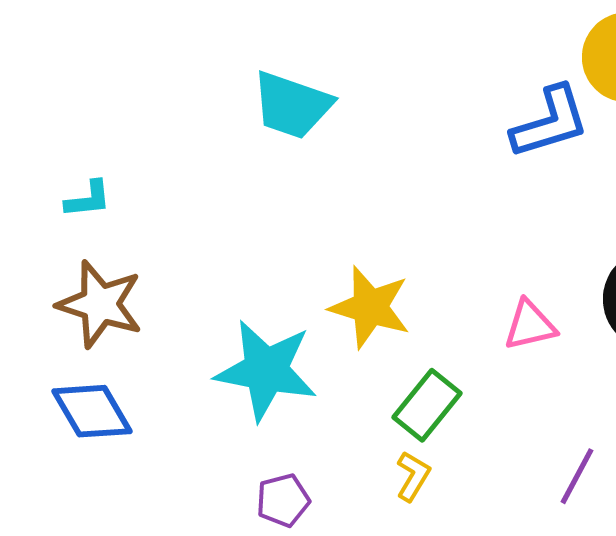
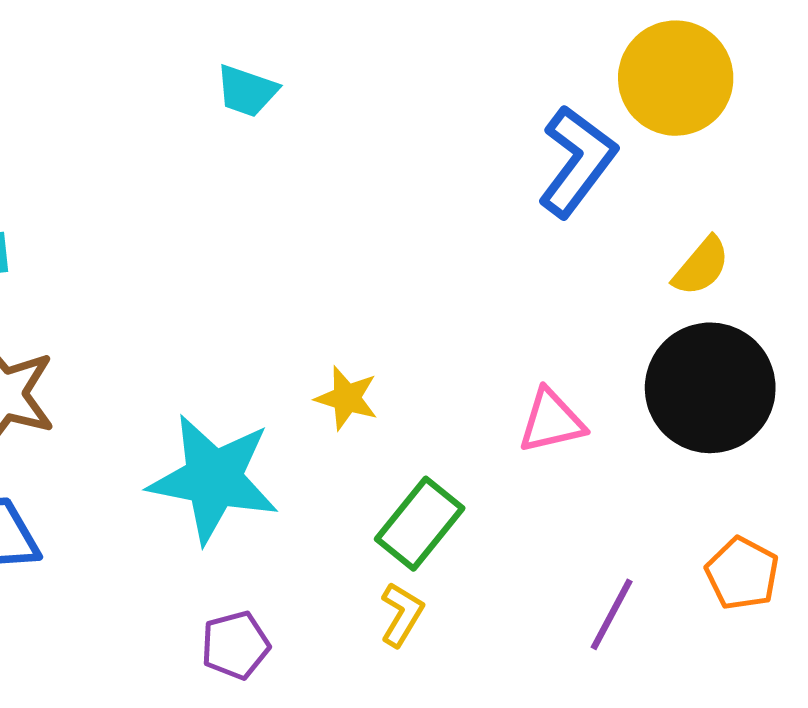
cyan trapezoid: (292, 105) -> (247, 91), moved, size x0.6
blue L-shape: (550, 122) -> (577, 161), turned -36
yellow star: (370, 307) -> (347, 398), size x0.6

